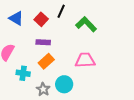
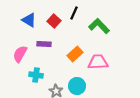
purple rectangle: (43, 42) -> (44, 44), moved
orange rectangle: (46, 61) -> (75, 54), moved

